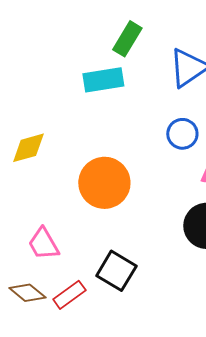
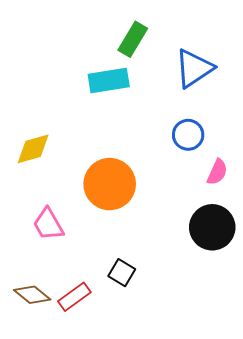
pink trapezoid: (43, 244) -> (48, 224), moved
black square: (116, 271) -> (122, 273), size x0.7

